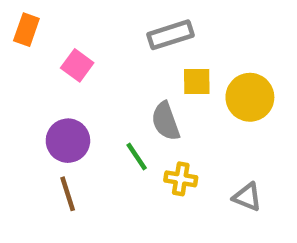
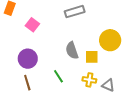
yellow square: (197, 81) -> (92, 57), moved
green line: (137, 156) -> (58, 76), moved
yellow cross: (181, 179) -> (89, 80), moved

